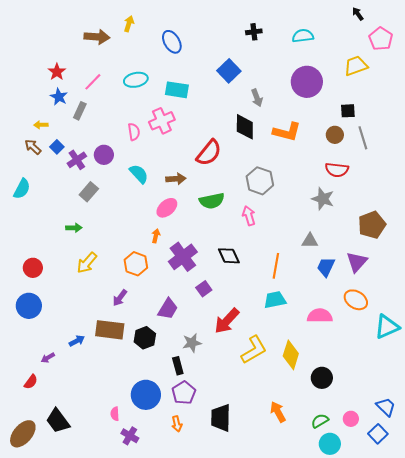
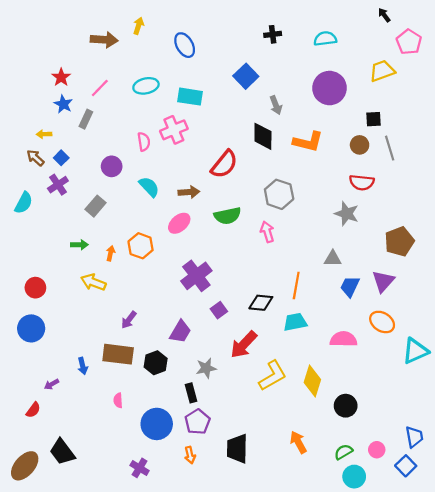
purple cross: (77, 160) -> (58, 185), moved
orange arrow: (156, 236) -> (111, 253), moved
black diamond: (229, 256) -> (261, 303), moved, turned -60
yellow arrow: (87, 263) -> (93, 282), turned 70
orange hexagon: (136, 264) -> (141, 246), moved
blue arrow: (77, 341) -> (83, 366), turned 105
blue trapezoid: (386, 407) -> (414, 437), turned 35
pink semicircle: (115, 414) -> (118, 400), moved

